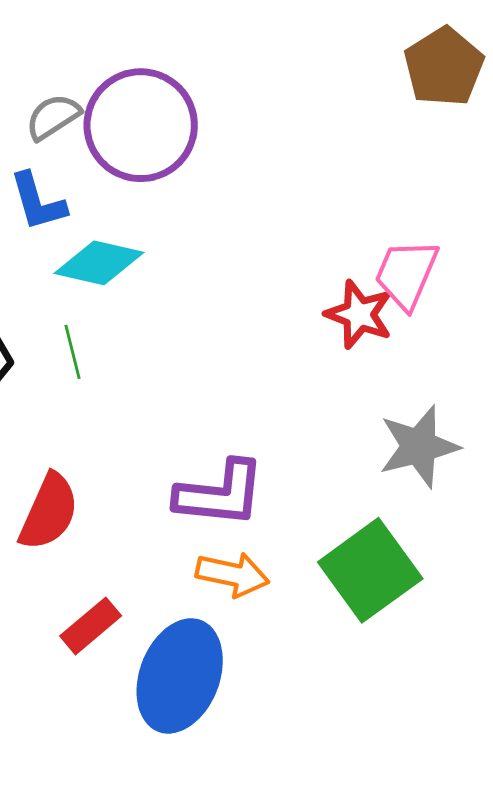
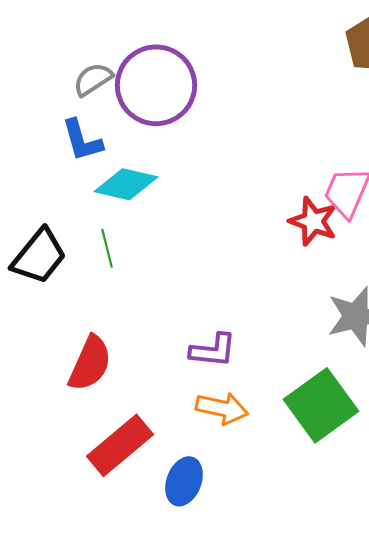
purple L-shape: (220, 494) -> (213, 350), size x0.7
red rectangle: (91, 626) -> (120, 445), size x1.5
blue ellipse: (180, 676) -> (184, 481), size x0.6

